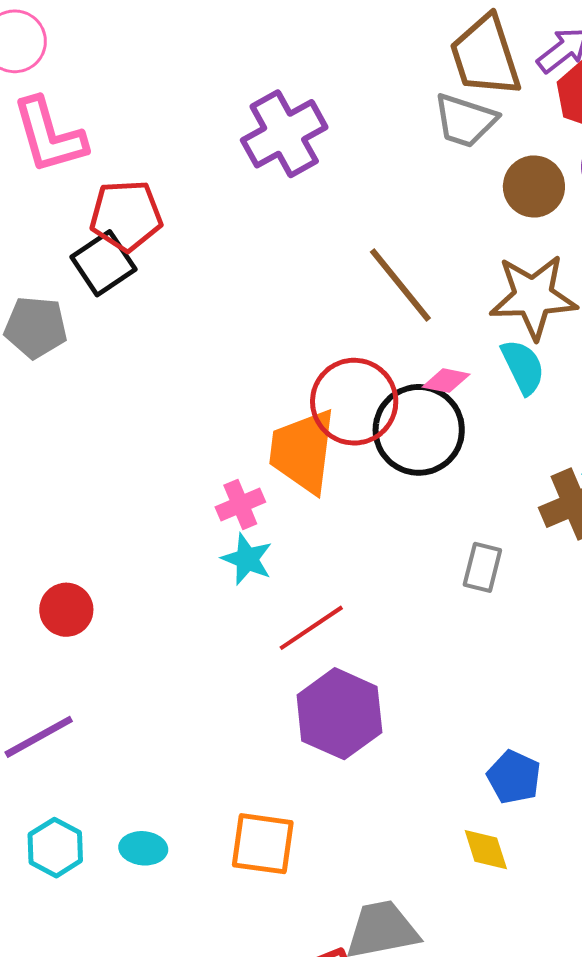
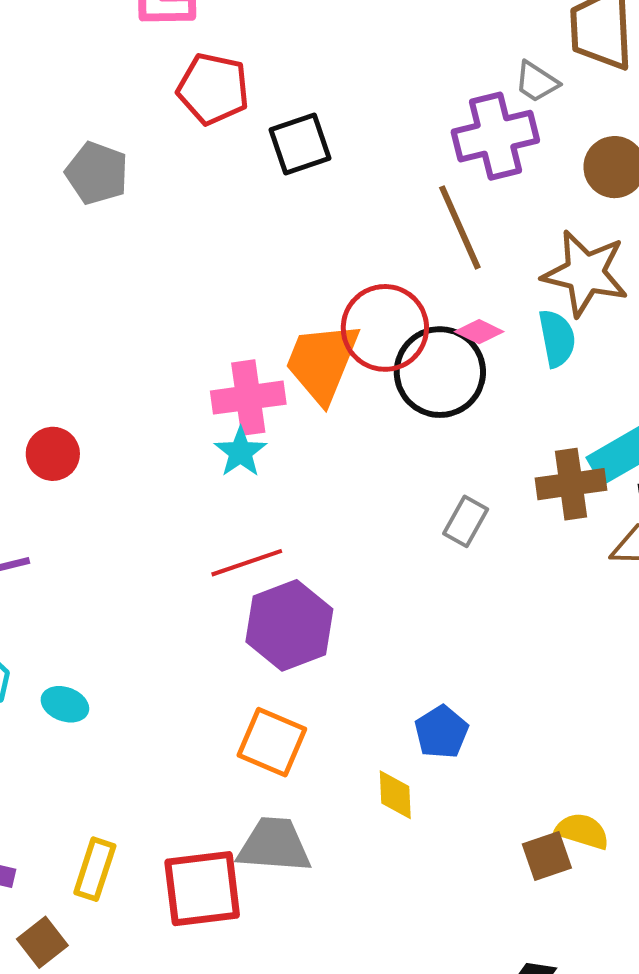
gray trapezoid: (465, 120) -> (536, 82), moved, size x0.7
purple cross: (284, 134) -> (495, 136), moved
black square: (103, 263) -> (300, 144), moved
pink cross: (240, 504) -> (248, 398), size x1.5
red line: (311, 628) -> (247, 563), moved
orange square: (263, 844) -> (272, 742), moved

